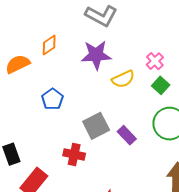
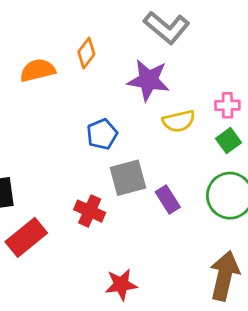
orange diamond: (49, 45) -> (86, 53), turned -30
pink cross: (155, 61) -> (227, 105), turned 30
blue pentagon: (52, 99) -> (102, 134), moved

